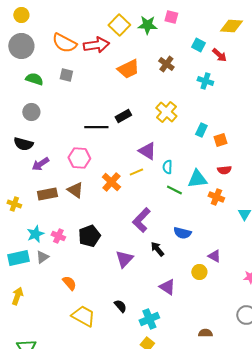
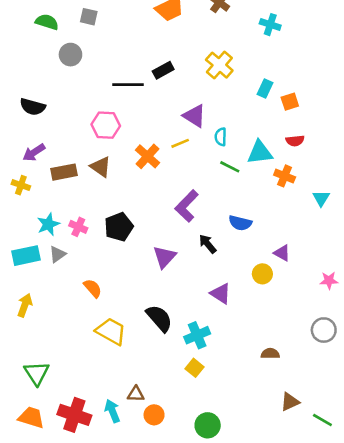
gray circle: (31, 112) -> (70, 55), moved
purple arrow: (40, 164) -> (34, 152), moved
black semicircle: (120, 306) -> (159, 318), size x1.6

